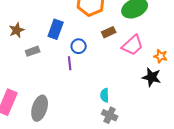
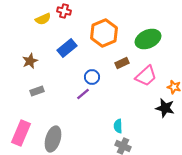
blue rectangle: (56, 29) -> (67, 48), moved, turned 30
gray rectangle: (33, 51) -> (37, 91), moved
purple line: (70, 63) -> (83, 94), turned 56

